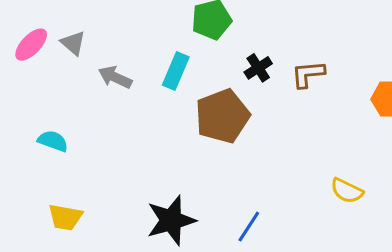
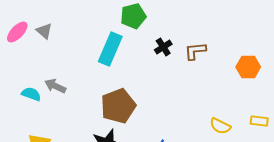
cyan rectangle: (176, 71) -> (110, 49), size x1.4
gray arrow: (115, 77) -> (55, 86), moved
brown pentagon: (222, 116) -> (118, 106), moved

